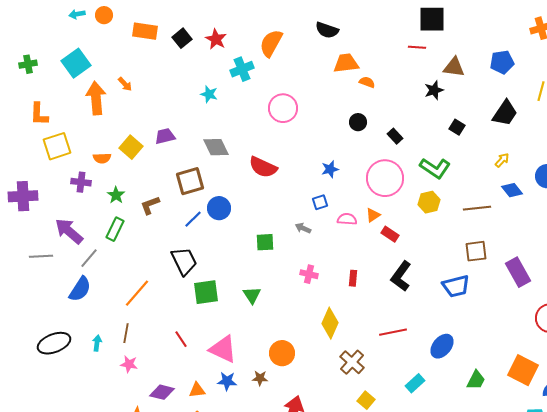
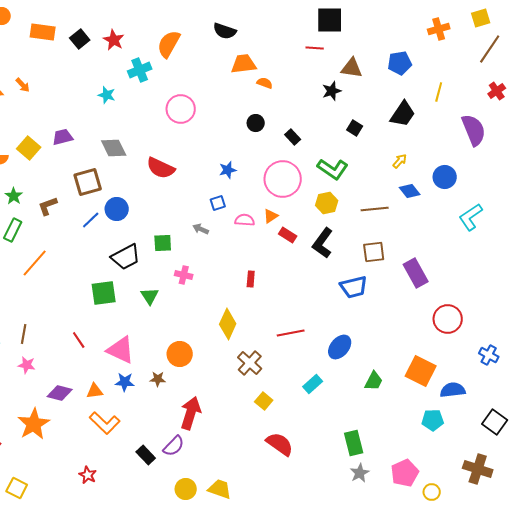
black trapezoid: (184, 261) -> (126, 257), moved, turned 88
pink cross: (309, 274) -> (184, 275), moved
black L-shape: (401, 276) -> (323, 243), moved
orange line: (137, 293) -> (35, 263), moved

